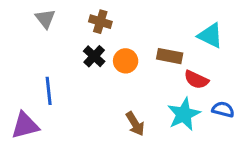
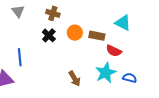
orange circle: (126, 61) -> (75, 33), moved
blue semicircle: (223, 109) -> (130, 78), moved

